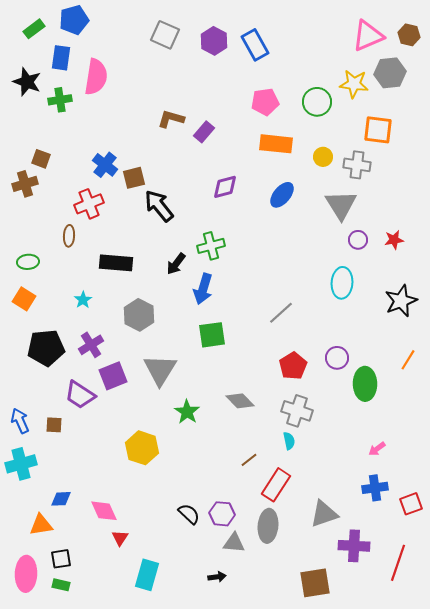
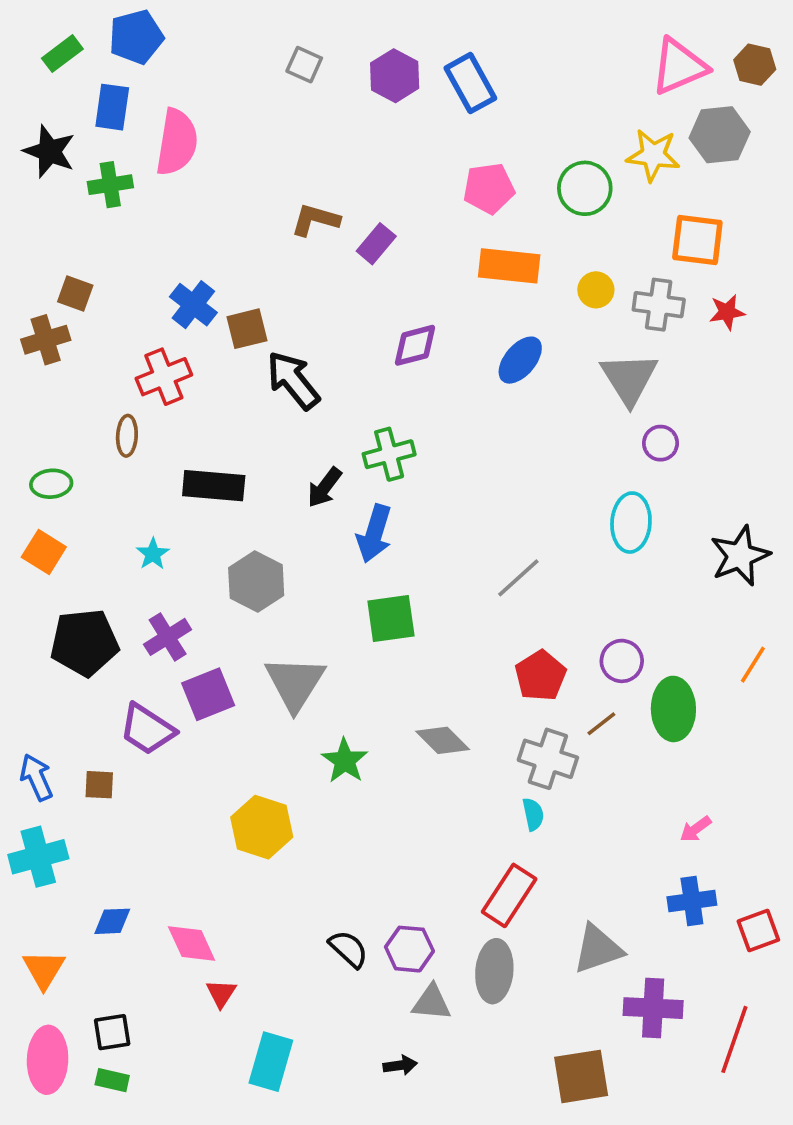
gray square: (165, 35) -> (304, 65), size x0.7
red star: (394, 240) -> (727, 312), moved
brown line: (249, 460) -> (601, 724), moved
orange triangle: (41, 525) -> (44, 969), moved, turned -50

